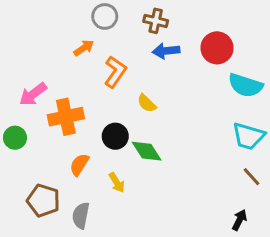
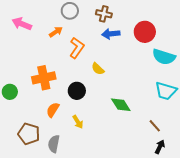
pink arrow: (33, 94) -> (22, 24), moved, turned 60
green diamond: (147, 151) -> (121, 105), moved
brown line: (251, 177) -> (155, 126), moved

